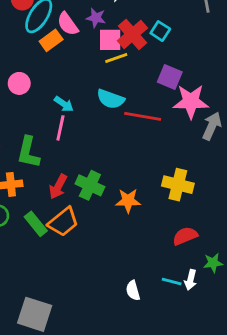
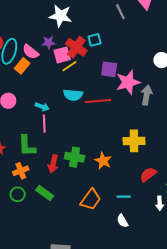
cyan square: (160, 31) -> (95, 40), turned -32
orange star: (128, 201) -> (103, 161), turned -30
orange trapezoid: (63, 222) -> (91, 200), moved
cyan line: (172, 282) -> (124, 197), moved

